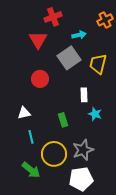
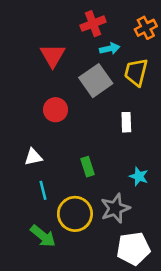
red cross: (53, 17) -> (93, 24), moved
yellow trapezoid: (98, 64) -> (136, 72), moved
white rectangle: (84, 95) -> (126, 122), moved
cyan star: (95, 114) -> (139, 176), moved
white pentagon: (81, 179) -> (133, 249), moved

